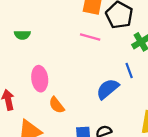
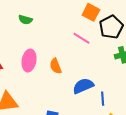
blue line: (129, 70) -> (103, 99), moved
orange semicircle: (57, 105) -> (56, 66), moved

